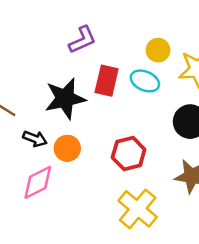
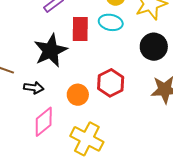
orange circle: (67, 148) -> (78, 95), moved
yellow cross: (138, 209) -> (87, 139), moved

